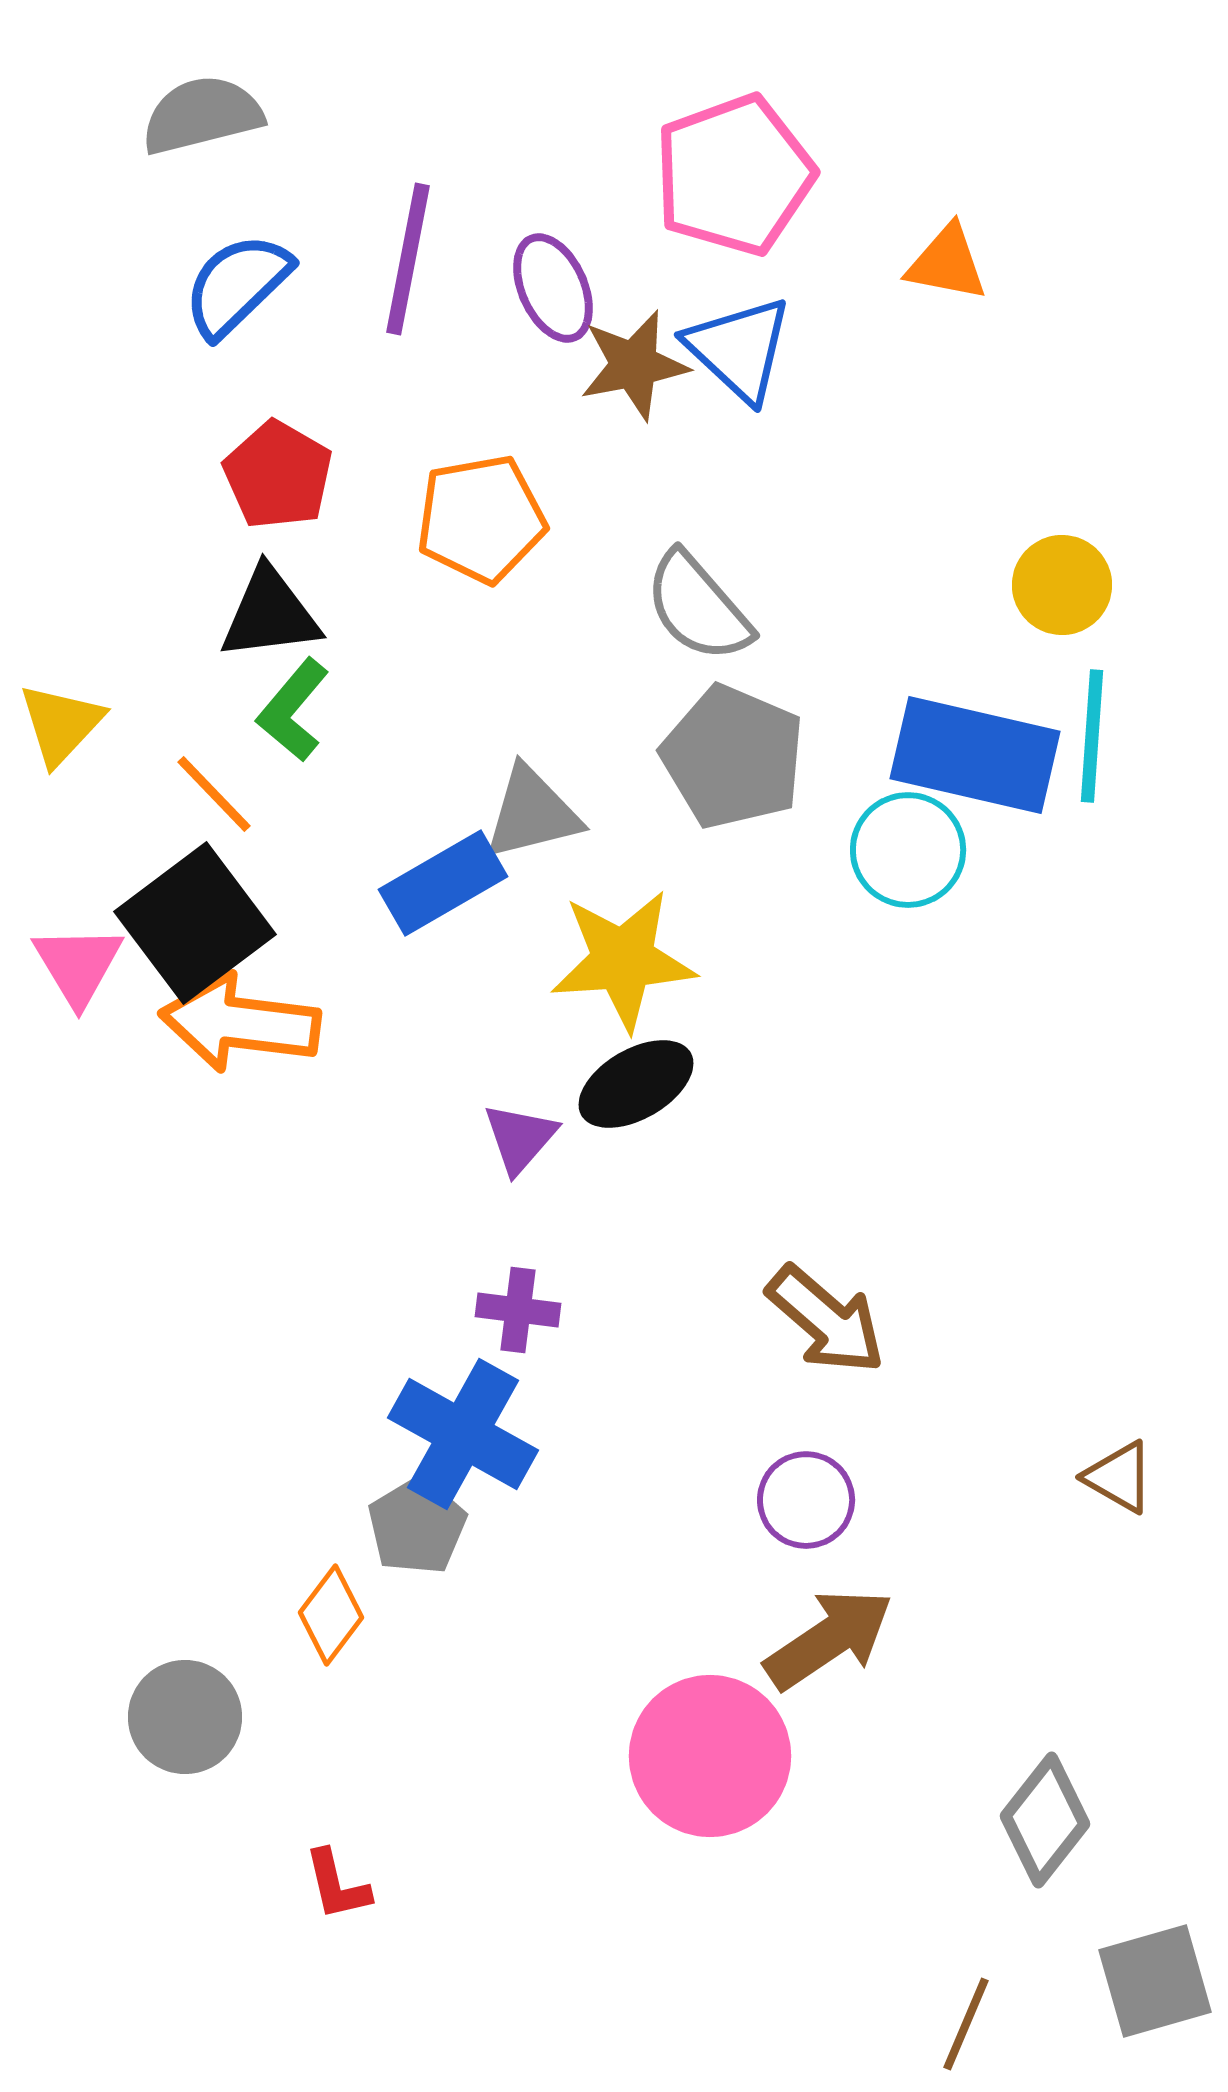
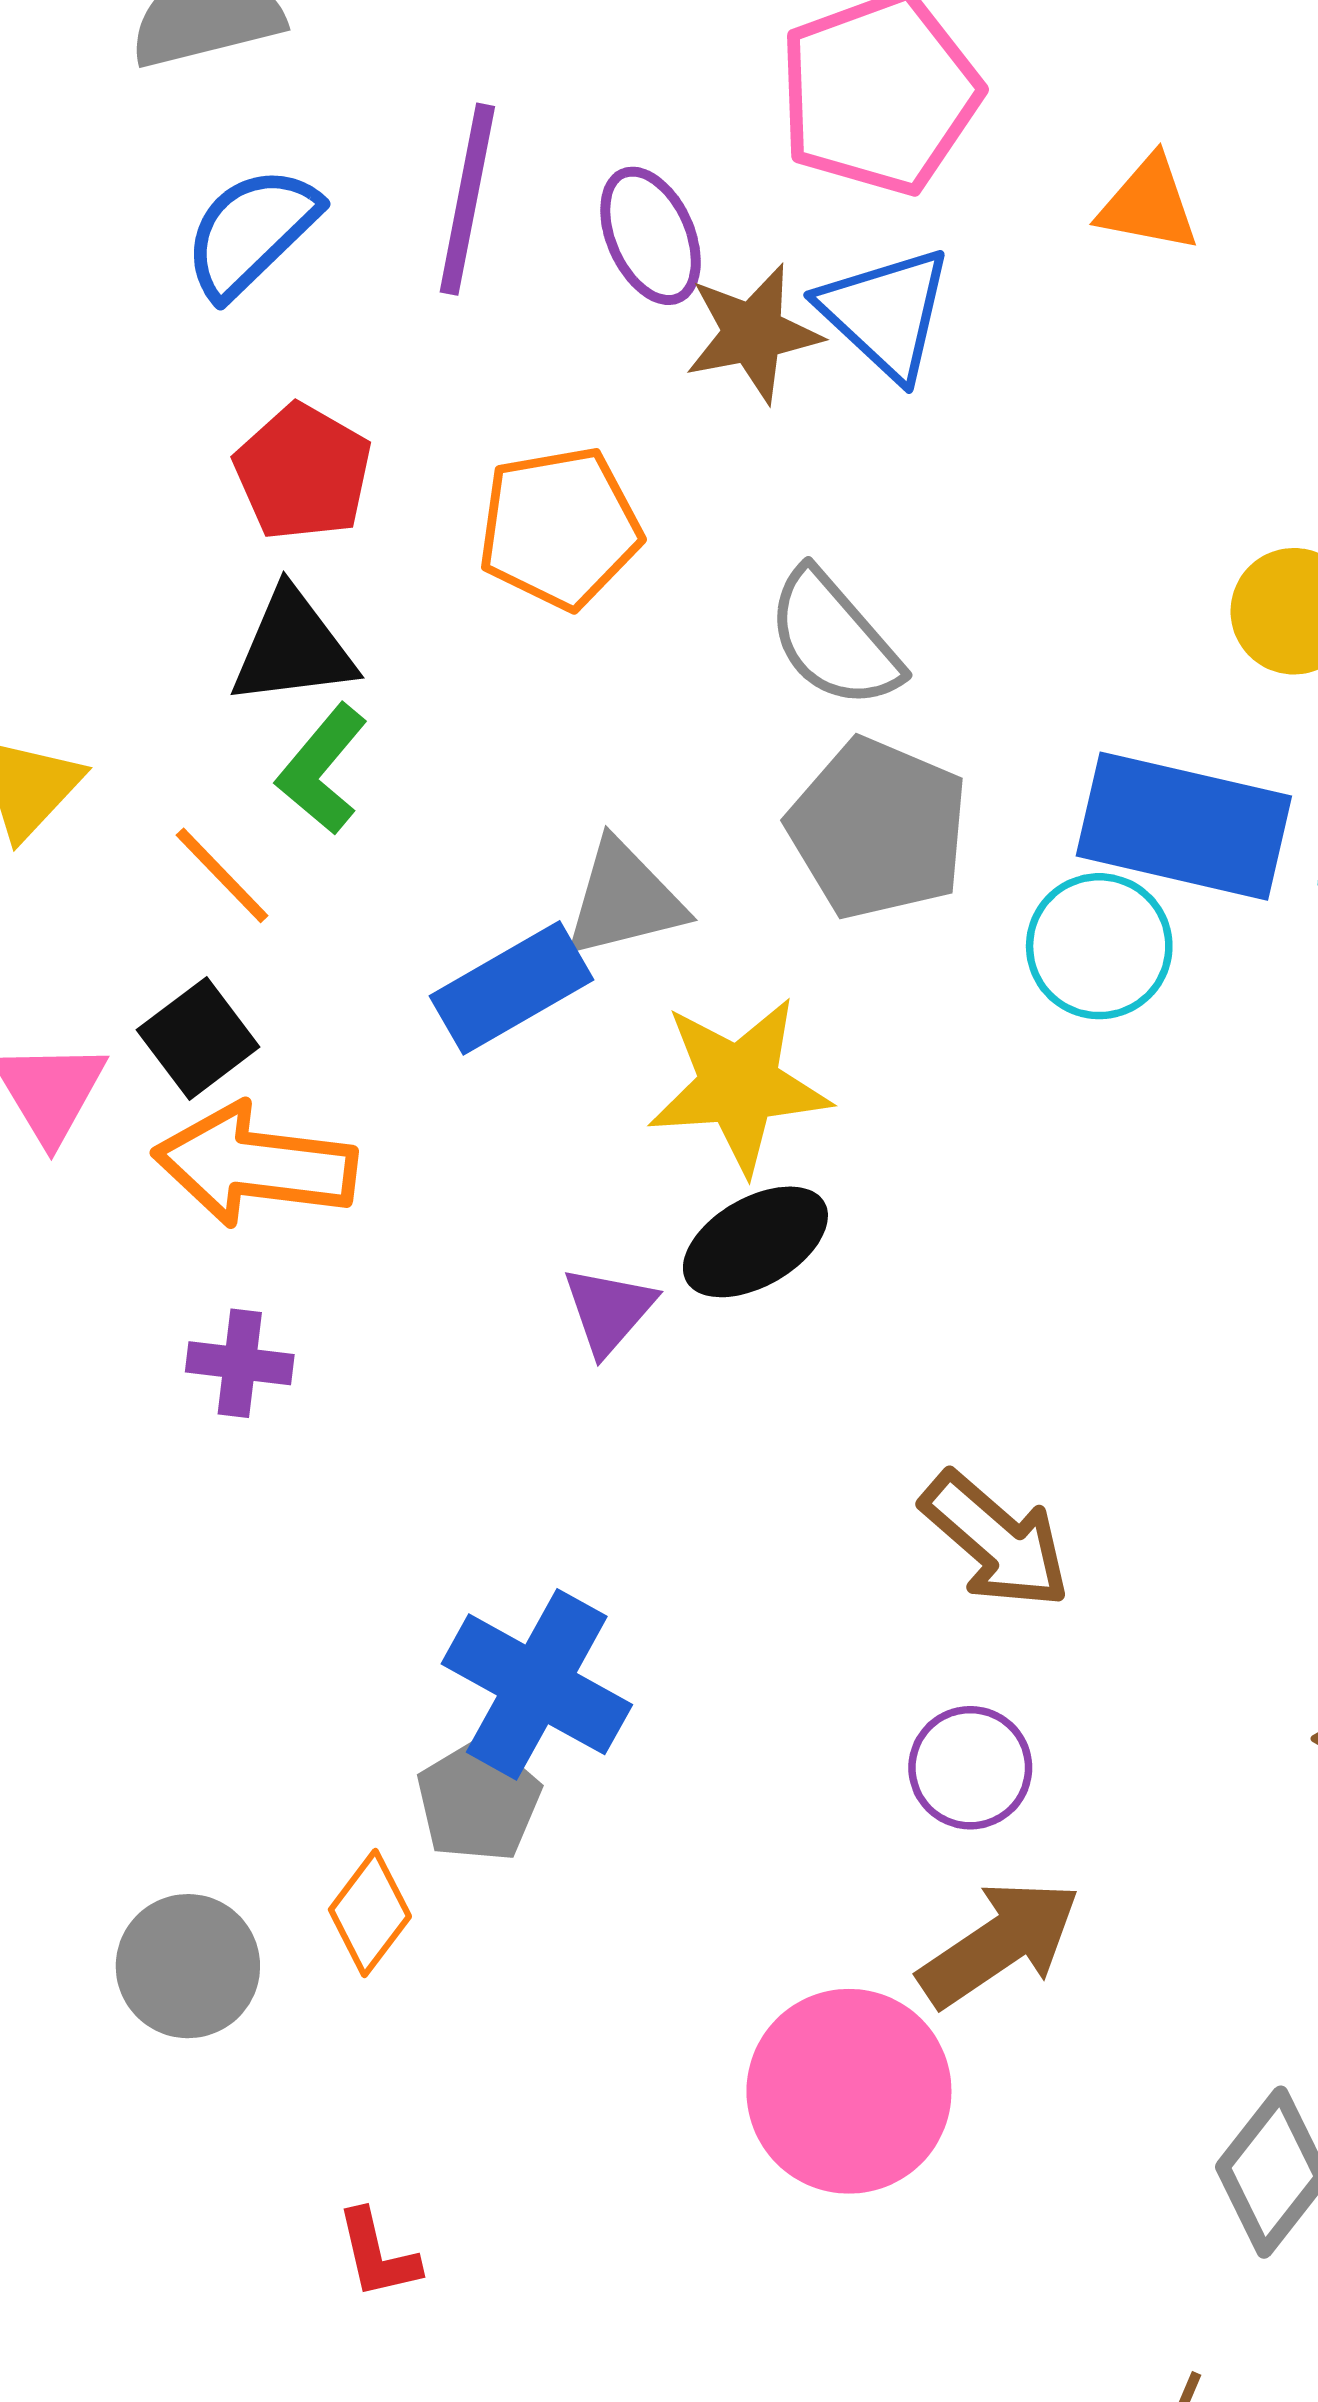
black square: (195, 923) -> (198, 1038), size x0.6
purple cross: (518, 1310) -> (240, 1363), moved
gray circle: (185, 1717) -> (188, 1966), moved

